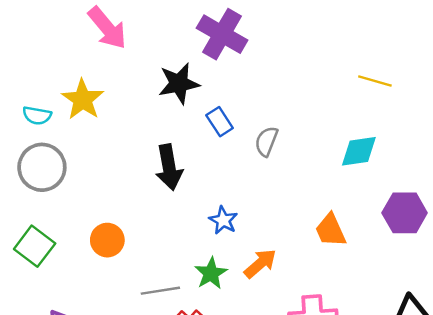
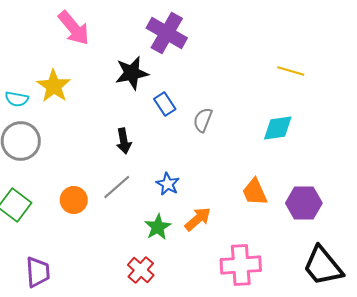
black arrow: (169, 167) -> (124, 141), size x0.7
purple hexagon: (405, 213) -> (304, 203), moved
gray line: (160, 291) -> (117, 187), moved, turned -32

